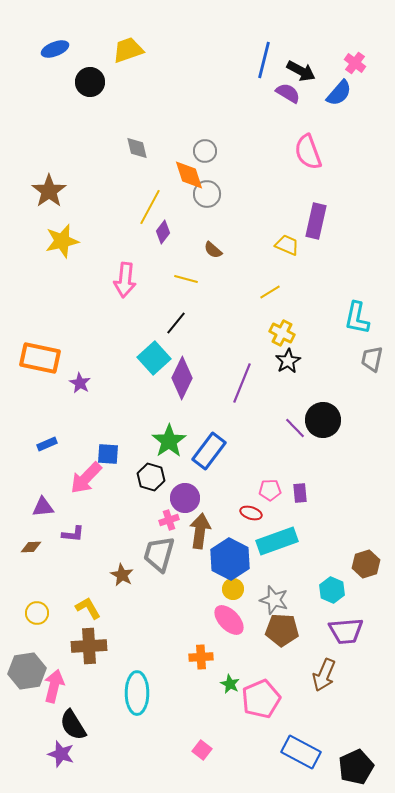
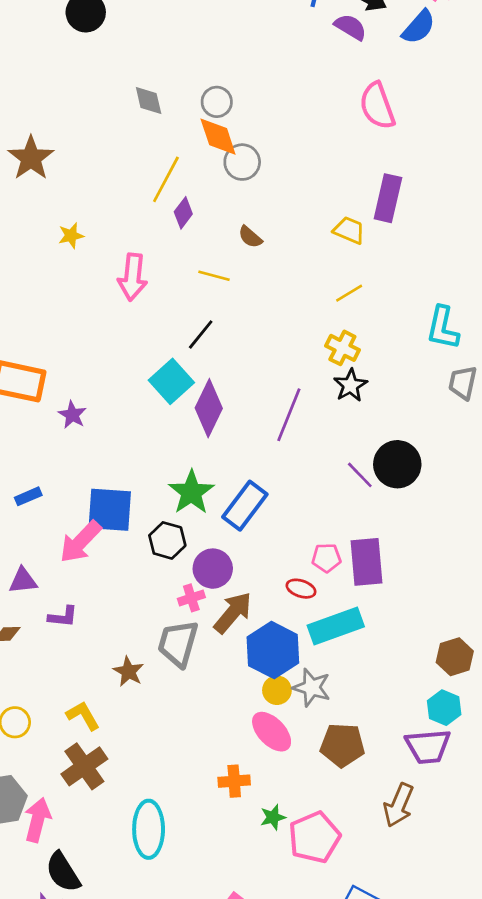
gray circle: (205, 151) -> (217, 102), moved
yellow star: (62, 241) -> (71, 236), moved, size x0.6
yellow line: (270, 292) -> (349, 293), moved
blue square: (108, 454) -> (110, 510), size x1.6
purple rectangle: (300, 493) -> (367, 562), size x1.8
brown arrow: (200, 531) -> (233, 613), turned 32
cyan hexagon: (332, 590) -> (444, 708), moved
gray star: (274, 600) -> (312, 688), moved
brown cross: (89, 646) -> (84, 766), turned -32
green star: (230, 684) -> (273, 817), turned 30

